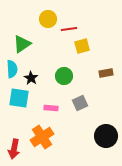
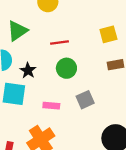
red line: (69, 29) -> (59, 43), moved
yellow square: (82, 46) -> (108, 34), moved

